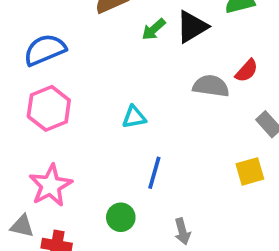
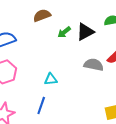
blue line: (154, 173) -> (41, 105), moved

